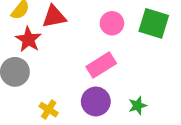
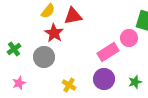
pink circle: (112, 23) -> (129, 38), moved

